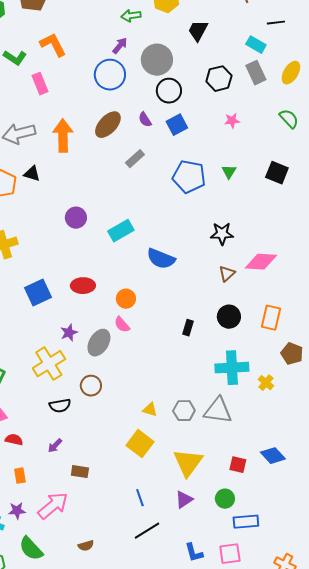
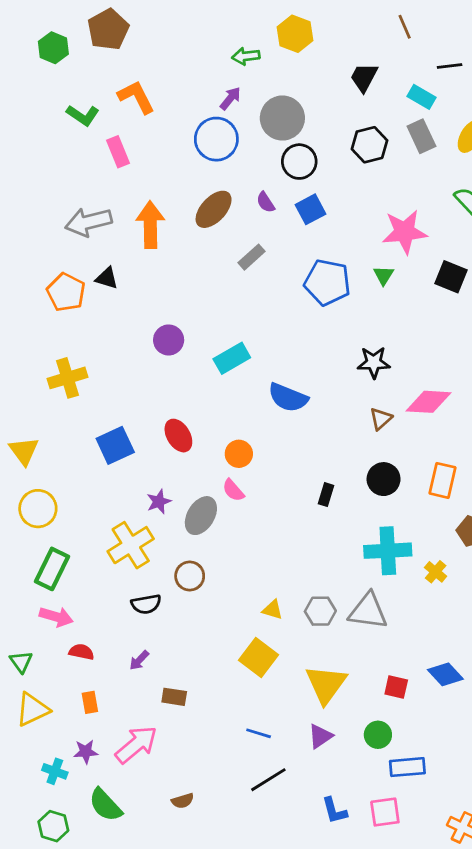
black trapezoid: (198, 31) -> (364, 77), moved
pink star: (232, 121) -> (405, 232), moved, size x2.0
red ellipse: (83, 286) -> (178, 436), turned 60
blue line: (140, 498) -> (259, 733), turned -54

